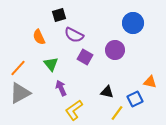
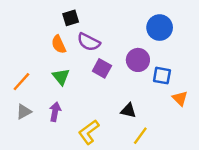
orange semicircle: (39, 37) -> (59, 44), moved
orange triangle: (150, 82) -> (180, 98), turned 32
purple arrow: (61, 88) -> (55, 112), moved, turned 35
gray triangle: (20, 93) -> (24, 112), size x0.6
blue square: (135, 99) -> (162, 76), moved, turned 35

